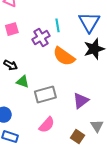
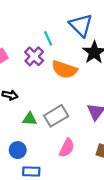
green triangle: (23, 82) -> (30, 119), moved

